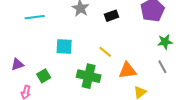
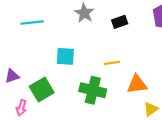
yellow line: (105, 52) -> (112, 63), turned -48
green square: (44, 76) -> (42, 89), size x1.5

